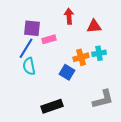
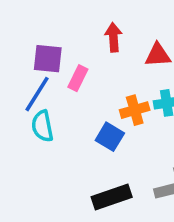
pink rectangle: (49, 39) -> (78, 78), turned -48
black rectangle: (52, 106) -> (112, 197), moved

